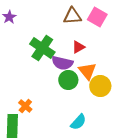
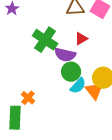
orange triangle: (87, 71) -> (94, 91), moved
cyan semicircle: (78, 122) -> (78, 86), moved

